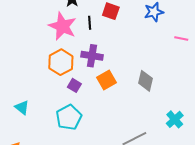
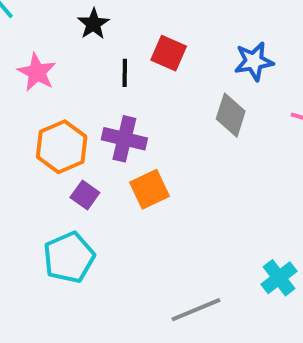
pink star: (63, 26) -> (37, 72), moved, size x0.7
gray diamond: (145, 81) -> (231, 115), moved

